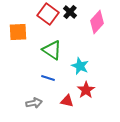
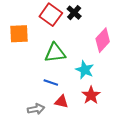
pink diamond: (97, 22) -> (103, 40), moved
green triangle: (52, 50) -> (55, 53), turned -40
red triangle: (67, 101) -> (61, 102), moved

